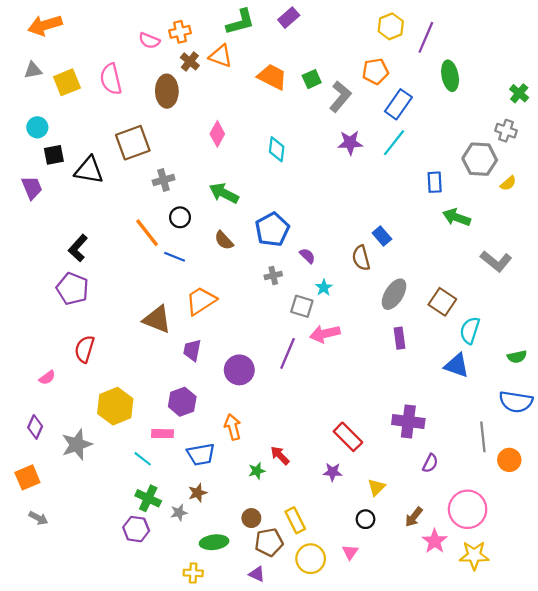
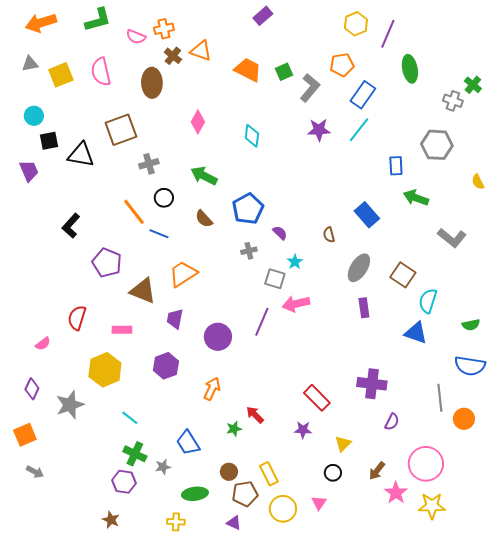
green L-shape: (240, 22) -> (98, 20), moved
gray cross: (506, 131) -> (453, 101), moved
yellow semicircle: (508, 183) -> (478, 182), moved, turned 105
blue rectangle: (382, 236) -> (367, 215), moved, size x1.4
brown semicircle: (361, 258) -> (329, 235), size x0.7
purple pentagon: (72, 289) -> (107, 263), moved
orange arrow: (233, 427) -> (212, 389), turned 40
pink rectangle: (162, 434) -> (122, 330), moved
blue trapezoid: (201, 454) -> (188, 443), moved, turned 68
brown star: (198, 493) -> (111, 520), moved, turned -30

